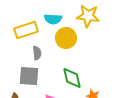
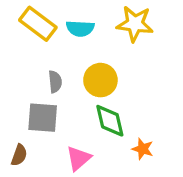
yellow rectangle: (26, 30) -> (38, 24), moved, turned 55
yellow circle: (66, 38) -> (100, 80), moved

